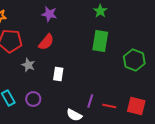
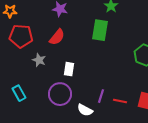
green rectangle: (100, 41) -> (100, 30), moved
purple circle: (33, 99) -> (60, 94), moved, size x1.5

